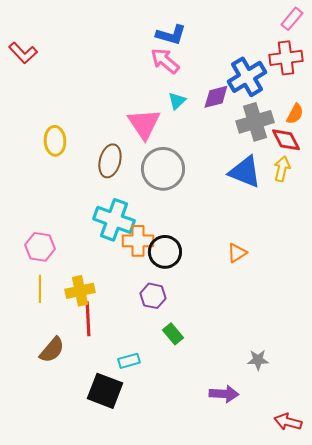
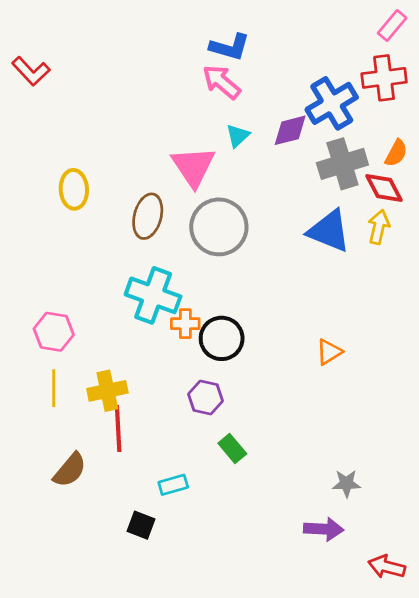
orange cross: (138, 241) -> (185, 324), size x0.7
orange triangle: (237, 253) -> (329, 352), moved
black square: (105, 391) -> (141, 525), size x0.6
purple arrow: (224, 394) -> (324, 529), moved

